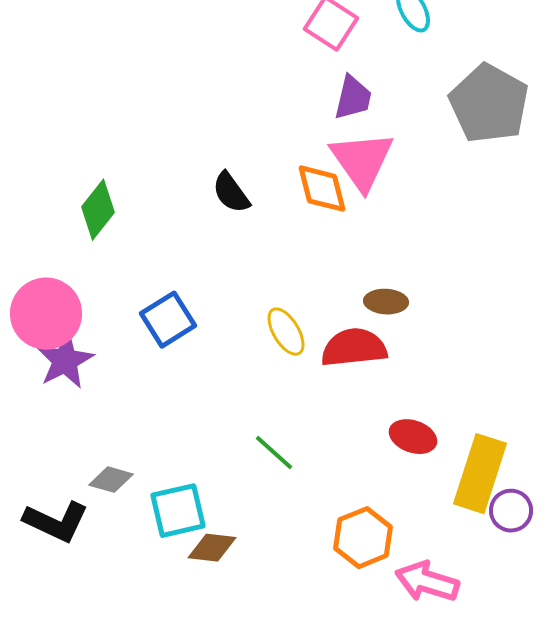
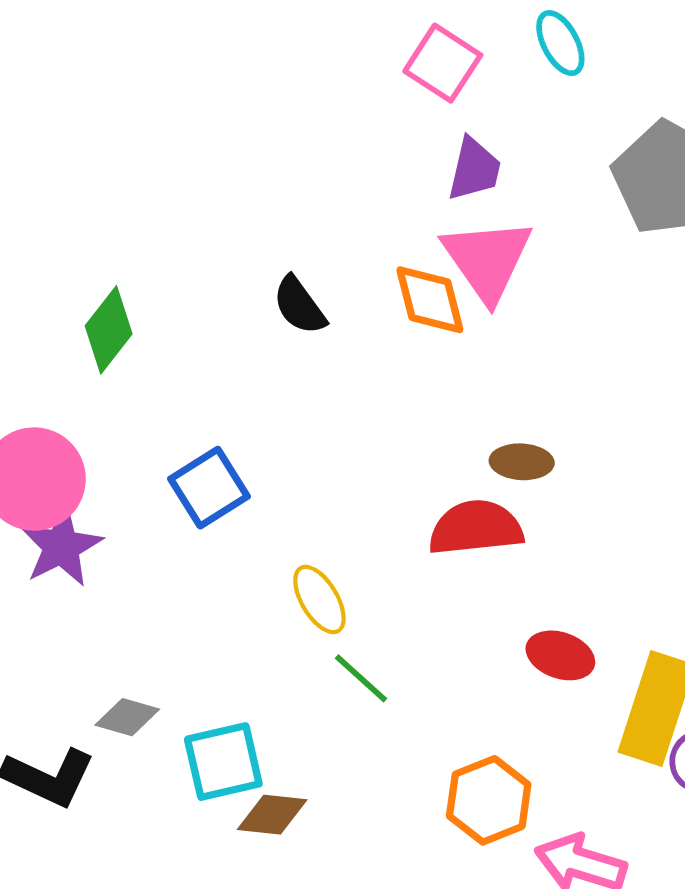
yellow ellipse: (286, 332) -> (319, 599), moved

